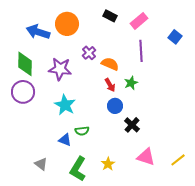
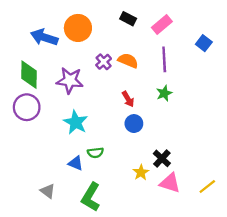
orange semicircle: (110, 64) -> (128, 61), moved
green star: (131, 83) -> (164, 93), moved
black cross: (132, 125) -> (162, 158), moved
yellow star: (108, 164) -> (141, 172), moved

